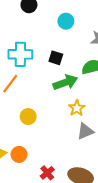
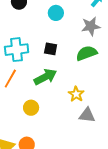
green arrow: (65, 82) -> (45, 77), moved
gray triangle: (85, 131) -> (87, 115), turned 36

